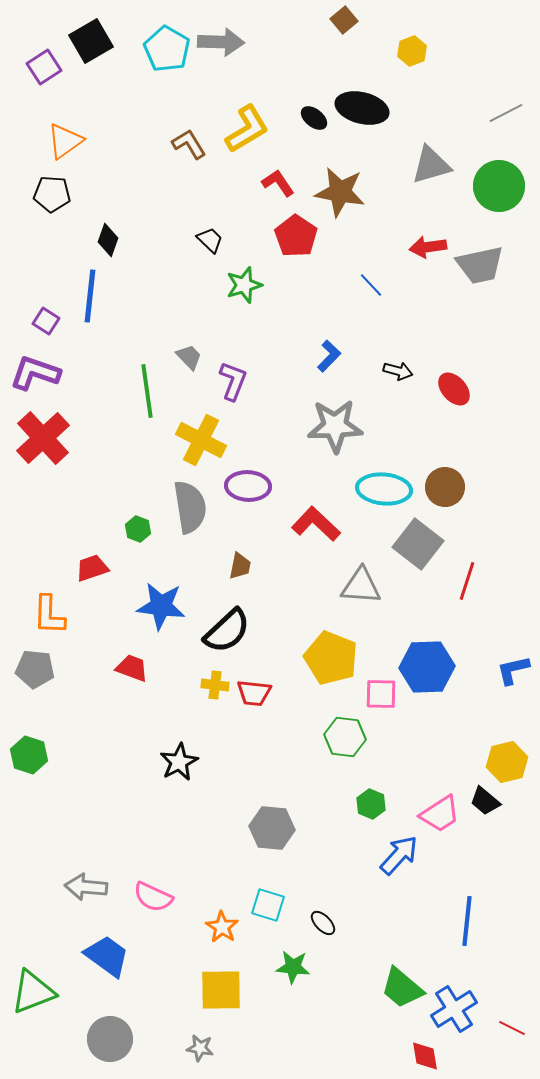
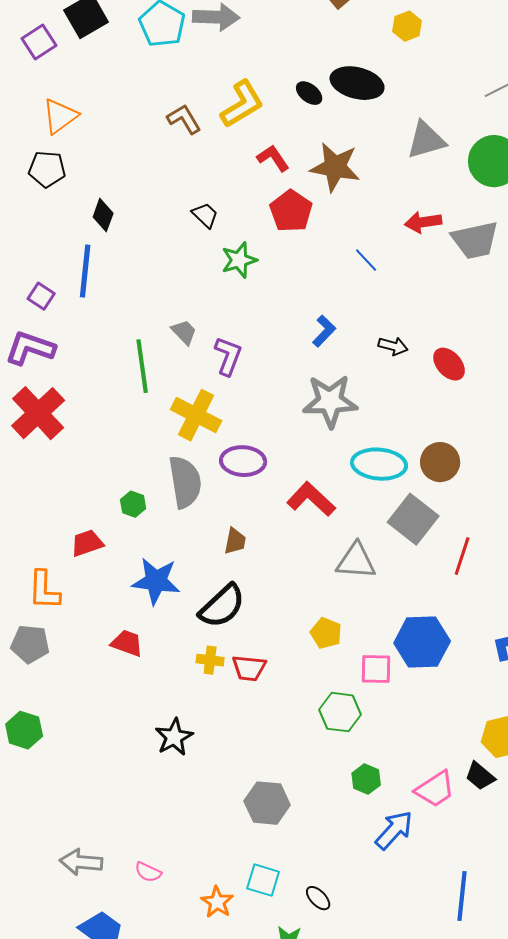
yellow pentagon: (331, 658) -> (326, 633), size x0.6
pink semicircle: (153, 897) -> (148, 872), size x0.7

